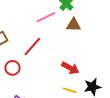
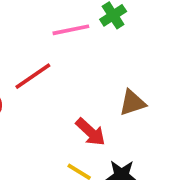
brown triangle: (74, 25) -> (132, 103), moved, turned -35

